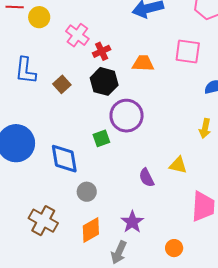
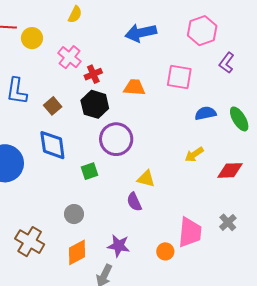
yellow arrow: (205, 128) -> (194, 154), turned 42
green square: (101, 138) -> (89, 171), moved
blue diamond: (64, 159) -> (52, 145), moved
yellow triangle: (178, 165) -> (146, 179), moved
purple star: (132, 222) -> (119, 246), turned -30
orange circle: (174, 248) -> (165, 251), moved

